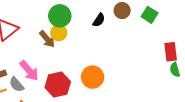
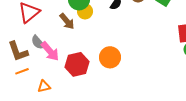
yellow circle: (59, 33) -> (85, 11), moved
gray semicircle: (16, 84) -> (38, 42), moved

